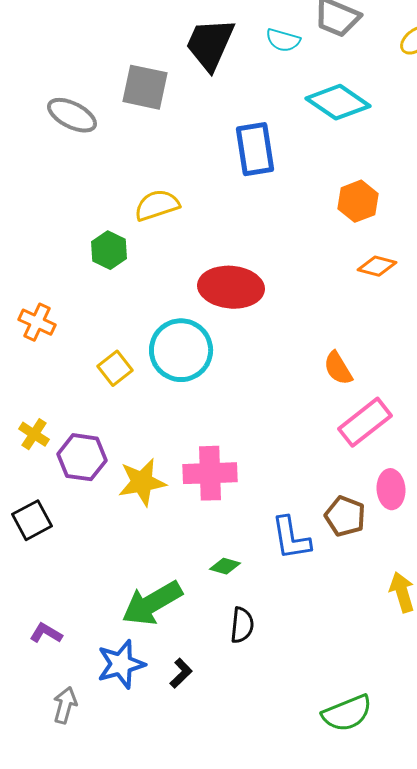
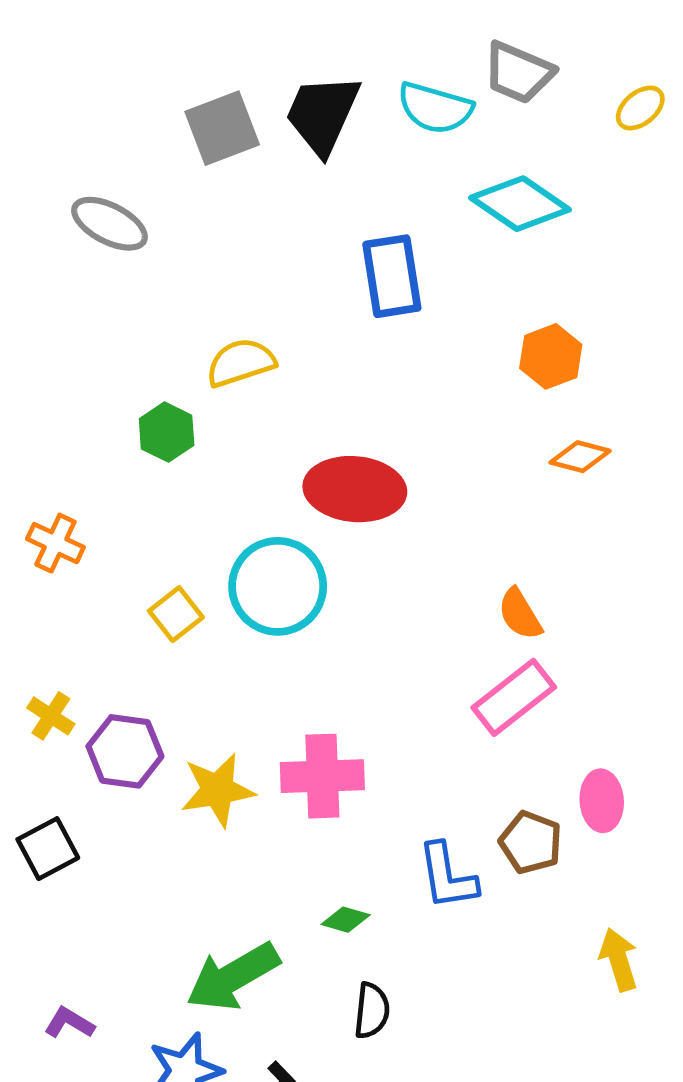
cyan semicircle: (283, 40) -> (435, 108), size x1.4
gray square: (145, 87) -> (222, 128), moved, turned -33
pink rectangle: (365, 422) -> (514, 697), moved

